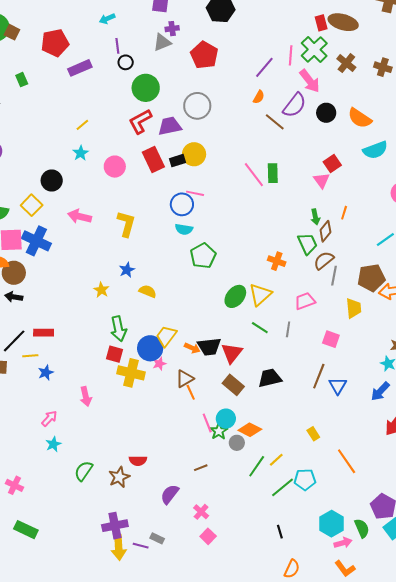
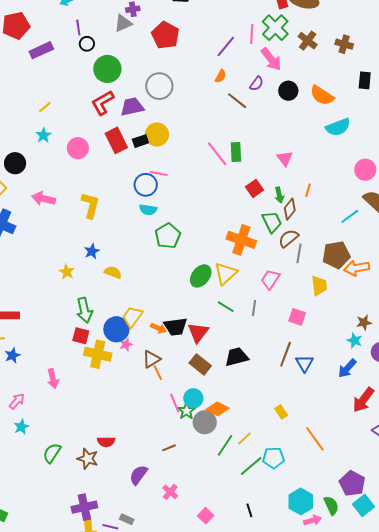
purple semicircle: (295, 105) -> (257, 84), size x0.6
red square: (332, 163) -> (255, 188), moved
orange cross: (277, 261) -> (241, 240), size x1.6
pink trapezoid: (305, 301) -> (270, 279), turned -35
gray circle: (237, 443) -> (205, 422), size x1.5
brown star: (119, 477) -> (88, 459), turned -30
pink square: (208, 536) -> (206, 516), moved

